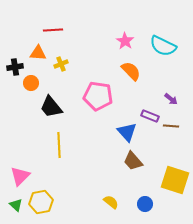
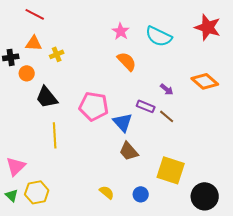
red line: (53, 30) -> (35, 14), moved, turned 30
pink pentagon: (98, 96) -> (94, 106), moved
brown line: (171, 126) -> (167, 116), turned 35

